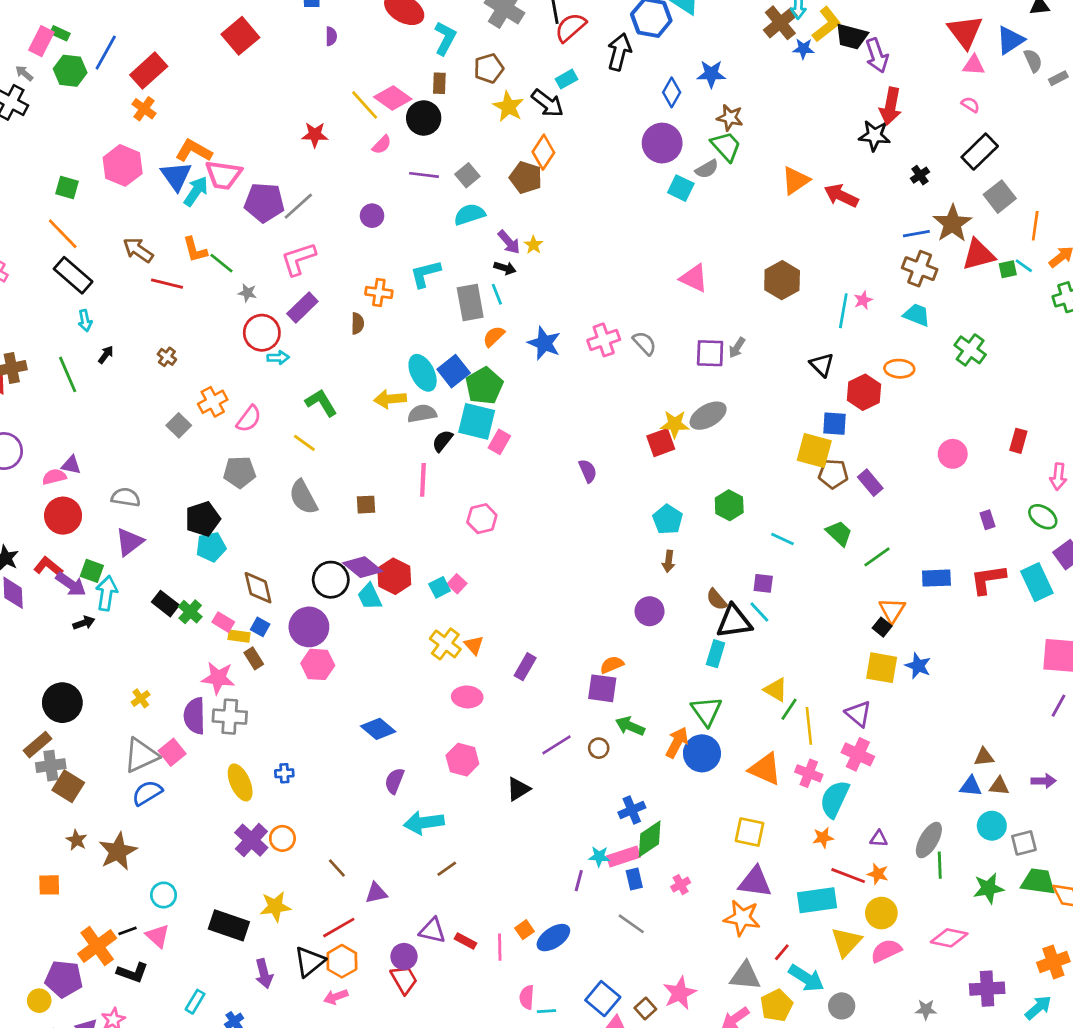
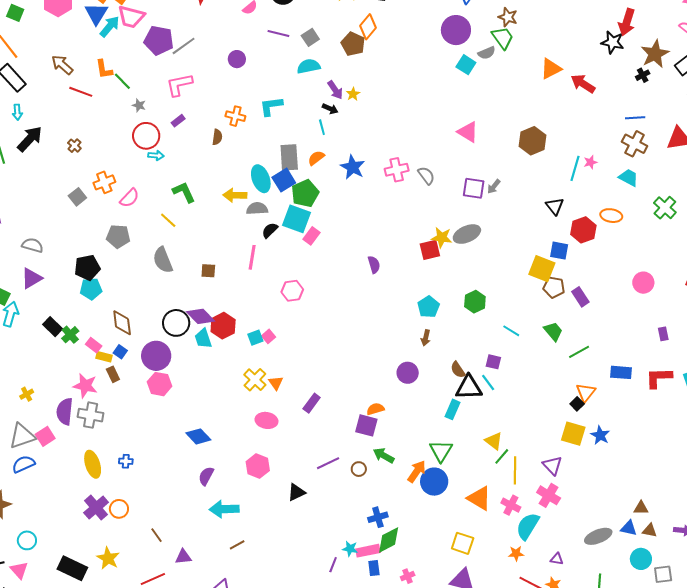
brown star: (952, 224) -> (655, 54), moved
gray rectangle: (470, 302) -> (289, 157), moved
purple rectangle: (302, 307) -> (178, 121), size x0.6
black arrow: (106, 355) -> (30, 139), size x2.0
gray ellipse: (929, 840) -> (598, 536), moved, turned 32
yellow star: (275, 907) -> (108, 558), turned 30

